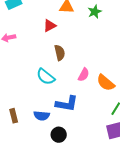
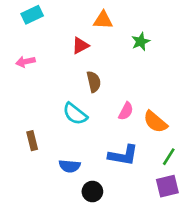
green star: (95, 12) -> (141, 42), moved
blue L-shape: (67, 104) -> (123, 155), moved
brown rectangle: (14, 116) -> (32, 141), moved

